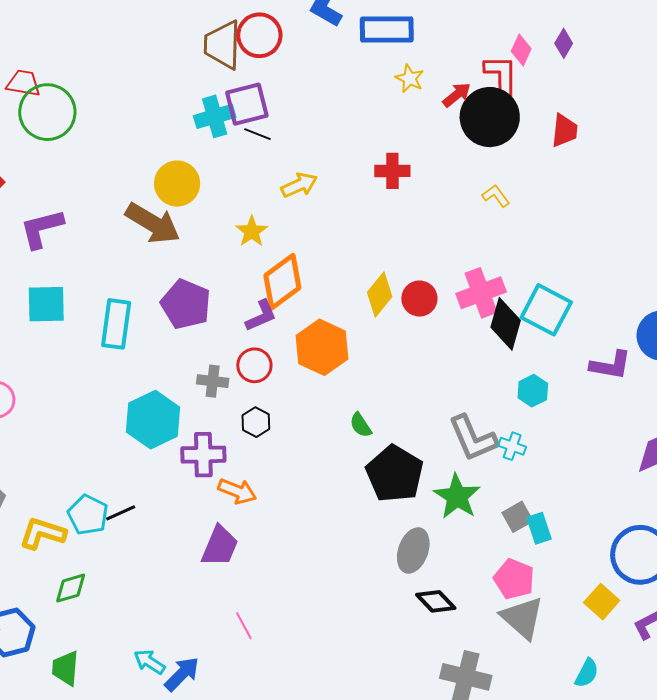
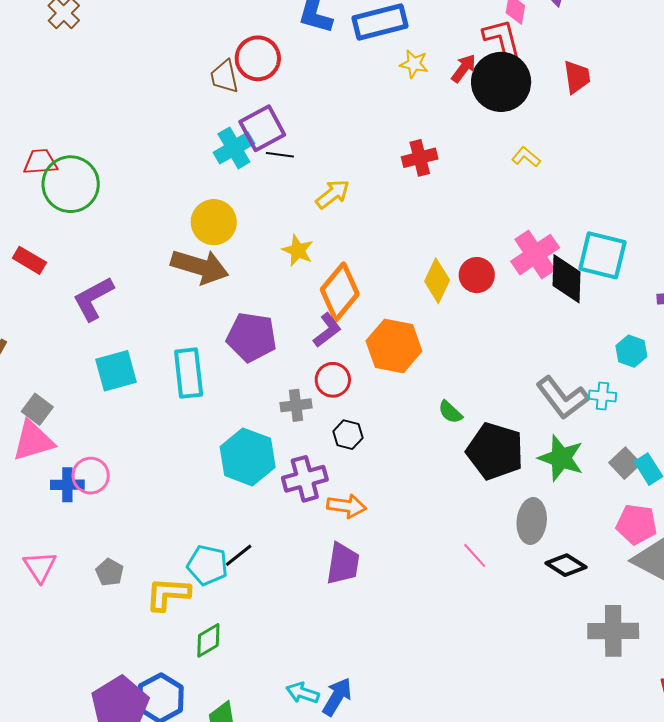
brown trapezoid: (223, 45) -> (224, 77), size x0.7
cyan hexagon: (533, 391) -> (631, 351), moved
pink line: (244, 626) -> (475, 555), moved

